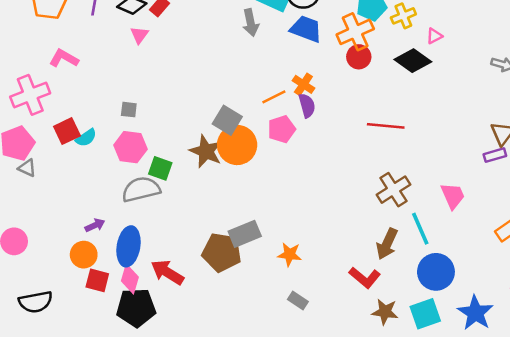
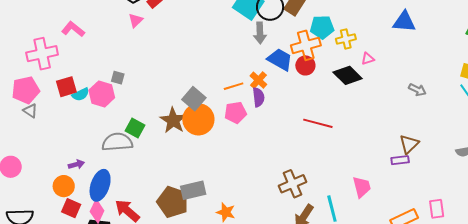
gray arrow: (251, 23) -> (260, 33), moved
blue trapezoid: (306, 29) -> (280, 59), moved
pink hexagon: (130, 147) -> (102, 94), moved
brown cross: (393, 190) -> (293, 184), moved

